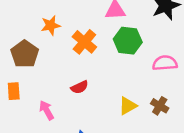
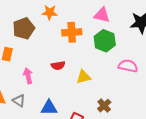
orange cross: (84, 42) -> (72, 32), turned 30
yellow triangle: (128, 106) -> (84, 77), moved
brown cross: (160, 106) -> (104, 106), moved

